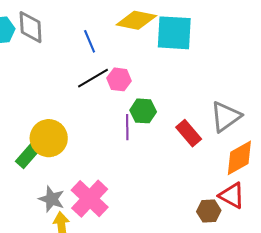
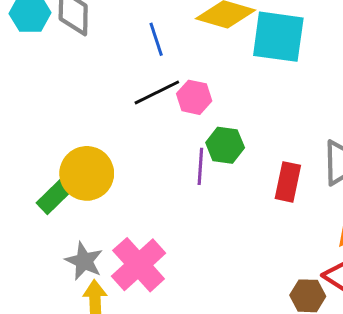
red rectangle: (189, 133) -> (288, 182), turned 48

